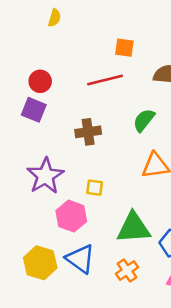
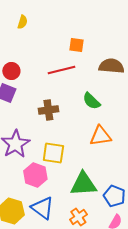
green semicircle: (144, 120) -> (91, 101), turned -84
yellow square: (95, 188) -> (53, 153), size x1.6

